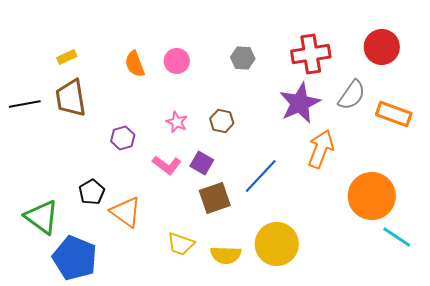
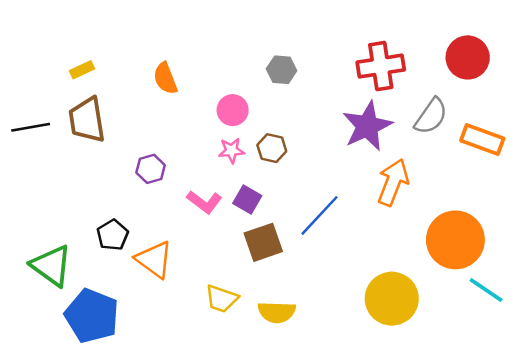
gray hexagon: (243, 58) -> (282, 70), moved
pink circle: (177, 61) -> (233, 110), moved
pink star: (177, 122) -> (231, 151), moved, turned -30
yellow circle: (277, 244) -> (392, 299), moved

